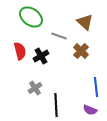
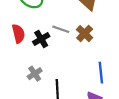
gray line: (59, 36) -> (61, 29), moved

